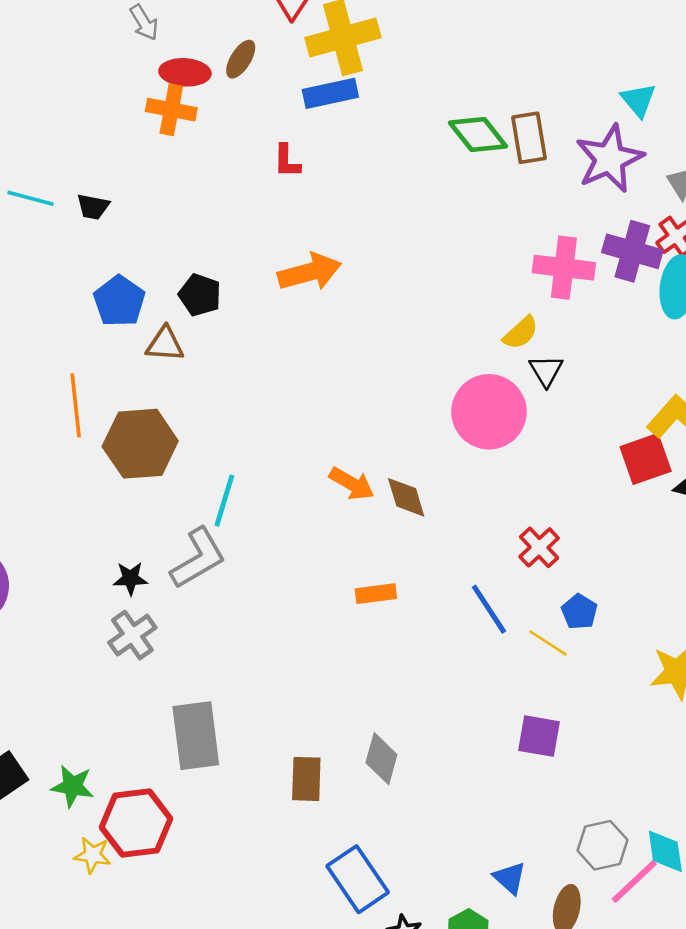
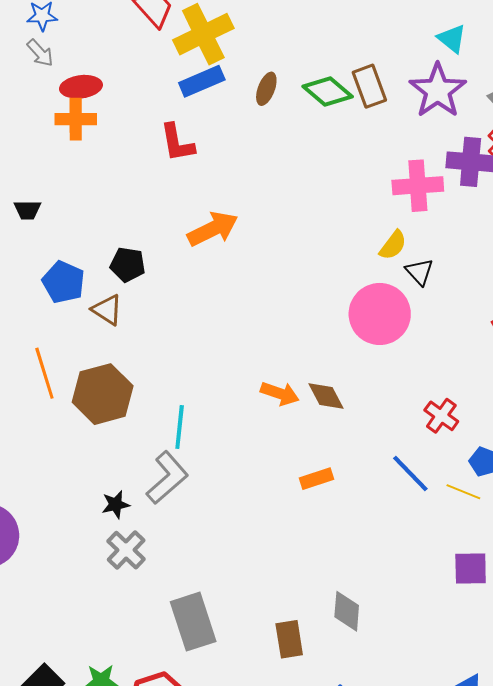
brown ellipse: (241, 59) -> (266, 89), moved
red L-shape: (287, 161) -> (177, 143), size x1.4
brown triangle: (165, 344) -> (107, 310), turned 40

